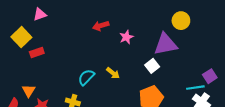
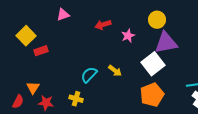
pink triangle: (40, 14) -> (63, 15), moved
yellow circle: (181, 21) -> (157, 20), moved
white square: (152, 66) -> (153, 64), size x1.6

